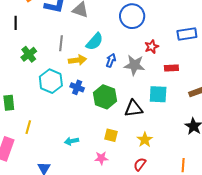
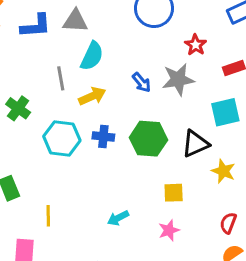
cyan semicircle: (95, 42) -> (92, 56), moved
blue arrow: (111, 60) -> (141, 82), turned 136
yellow star: (145, 140) -> (223, 171), moved

